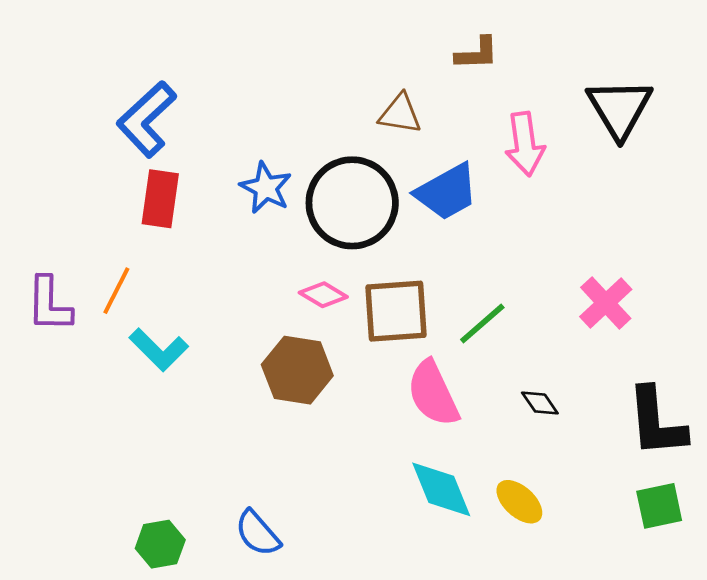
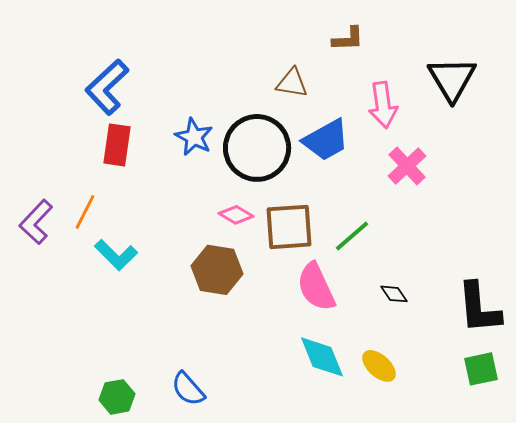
pink cross: (606, 303) -> (407, 166), moved
purple L-shape: (49, 304) -> (36, 222), turned 42

